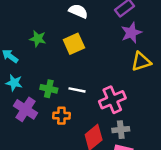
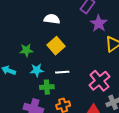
cyan star: (14, 83) -> (37, 70), moved
white line: (77, 90) -> (62, 72), moved

